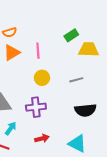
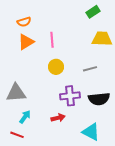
green rectangle: (71, 35) -> (93, 12), moved
purple cross: (36, 107) -> (70, 96), moved
red arrow: (42, 138) -> (58, 118), moved

